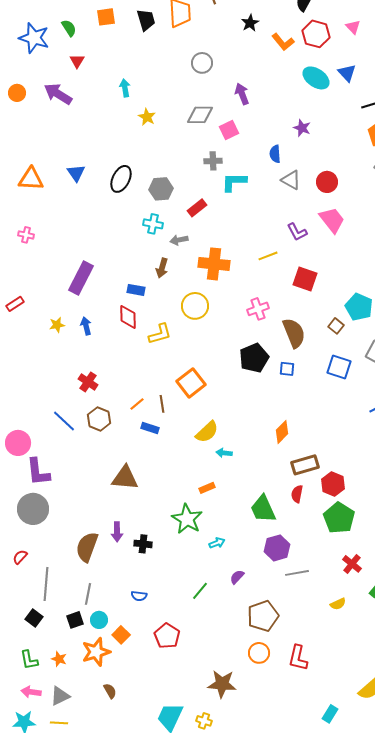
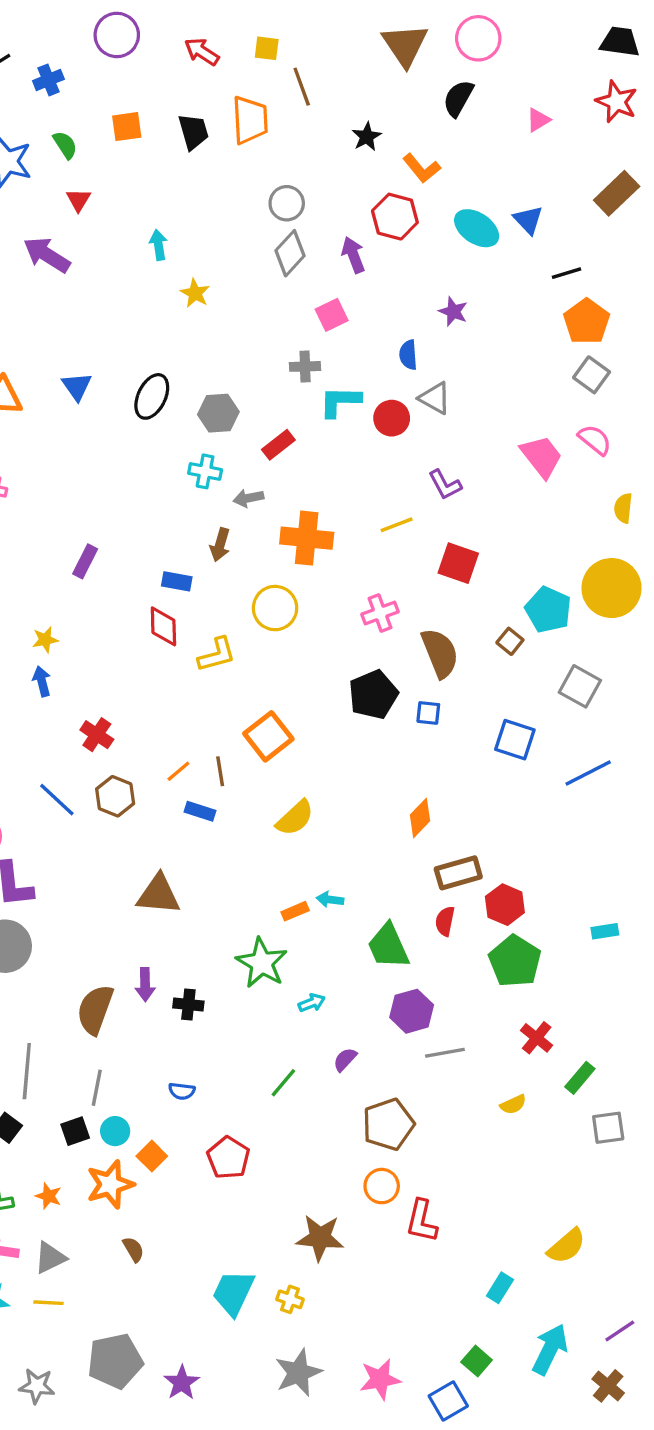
pink triangle: (353, 27) -> (538, 120), moved, turned 42
red hexagon: (316, 34) -> (395, 217), moved
gray diamond: (200, 115) -> (290, 253), moved, turned -48
red circle: (327, 182) -> (392, 418), moved
pink trapezoid: (332, 220) -> (542, 456), moved
purple rectangle: (81, 278) -> (85, 561), size x0.6
blue arrow: (86, 326) -> (42, 681), moved
blue square: (339, 367) -> (515, 740), moved
cyan arrow: (224, 453) -> (330, 900), moved
red L-shape: (298, 658) -> (422, 1221), moved

